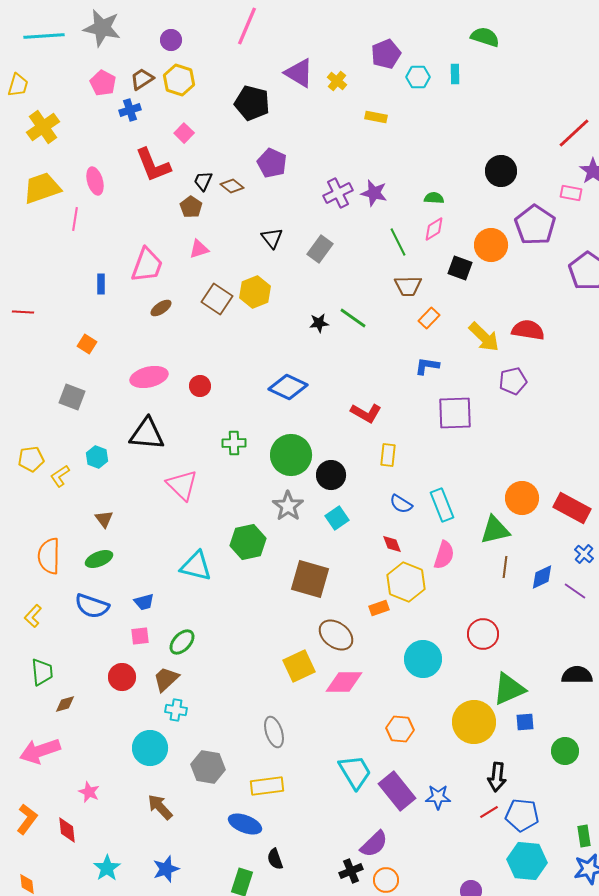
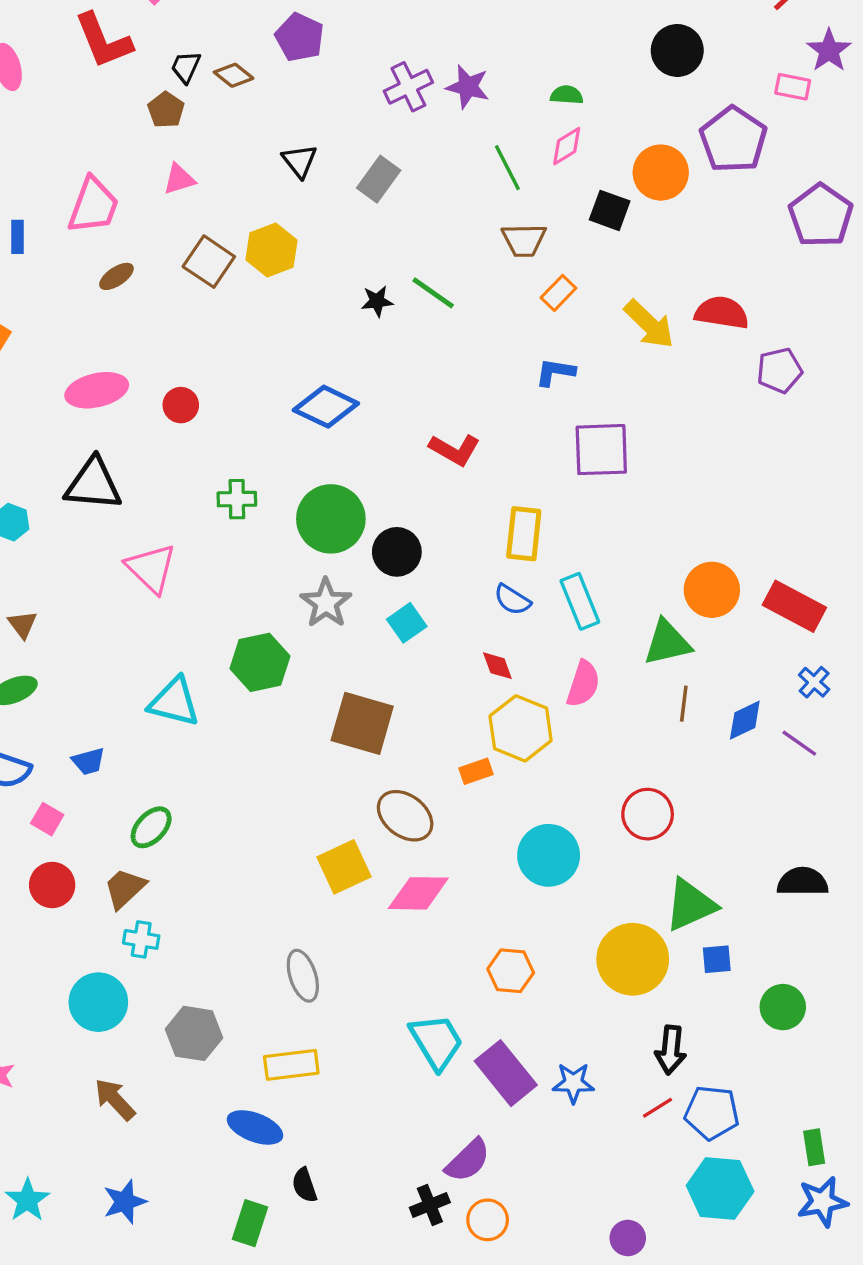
purple pentagon: (513, 381) -> (779, 370), moved
yellow rectangle: (388, 455) -> (524, 534), moved, size x1.4
pink square: (140, 636) -> (47, 819), moved, turned 36

